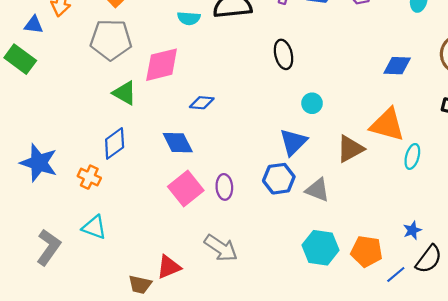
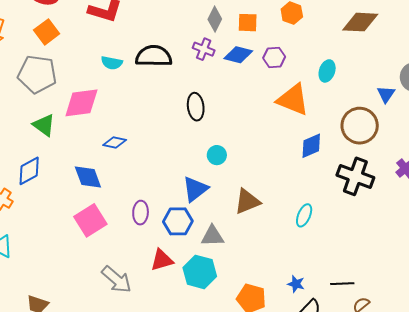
blue diamond: (397, 66) -> (311, 146), moved, turned -32
orange triangle: (387, 125) -> (293, 100), moved
purple ellipse: (224, 187) -> (141, 213), moved
gray triangle: (318, 190) -> (212, 236), turned -30
blue star: (412, 230) -> (296, 284), turned 30
cyan hexagon: (320, 248) -> (200, 272), moved
red triangle: (169, 267) -> (162, 260), moved

